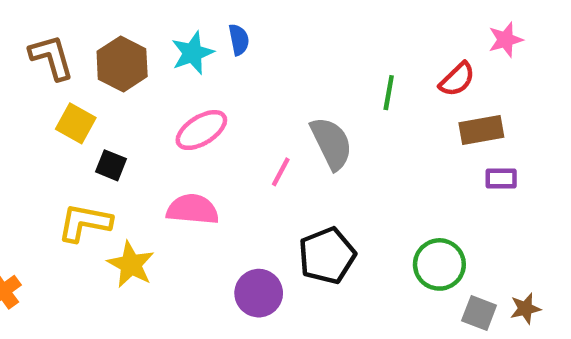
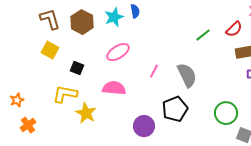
green line: (389, 93) -> (203, 35), turned 42
yellow square: (76, 123) -> (50, 50), moved
gray semicircle: (331, 143) -> (187, 75), moved

